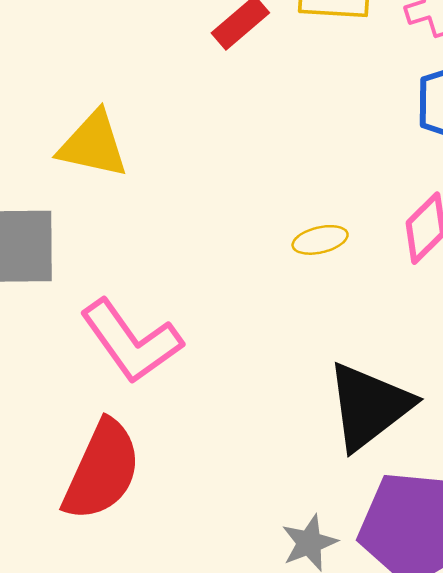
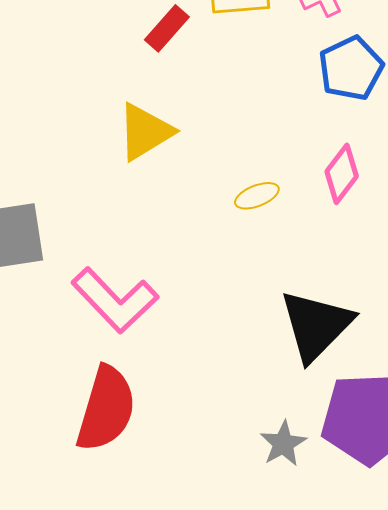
yellow triangle: (93, 145) -> (145, 132), moved, turned -36

